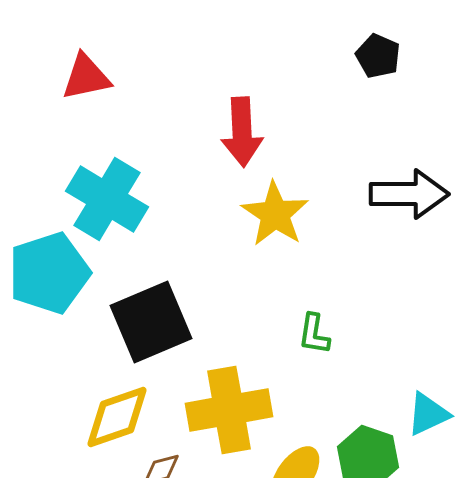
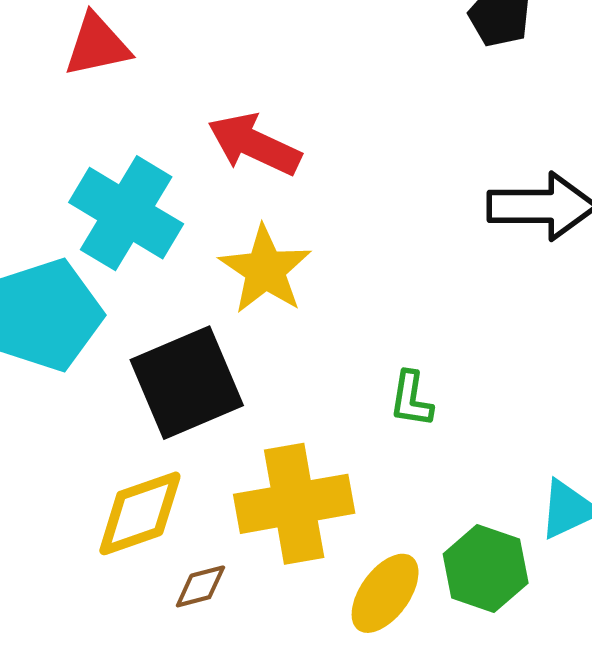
red arrow: (242, 132) -> (254, 144), moved, turned 118
yellow star: (275, 214) -> (265, 270), moved

